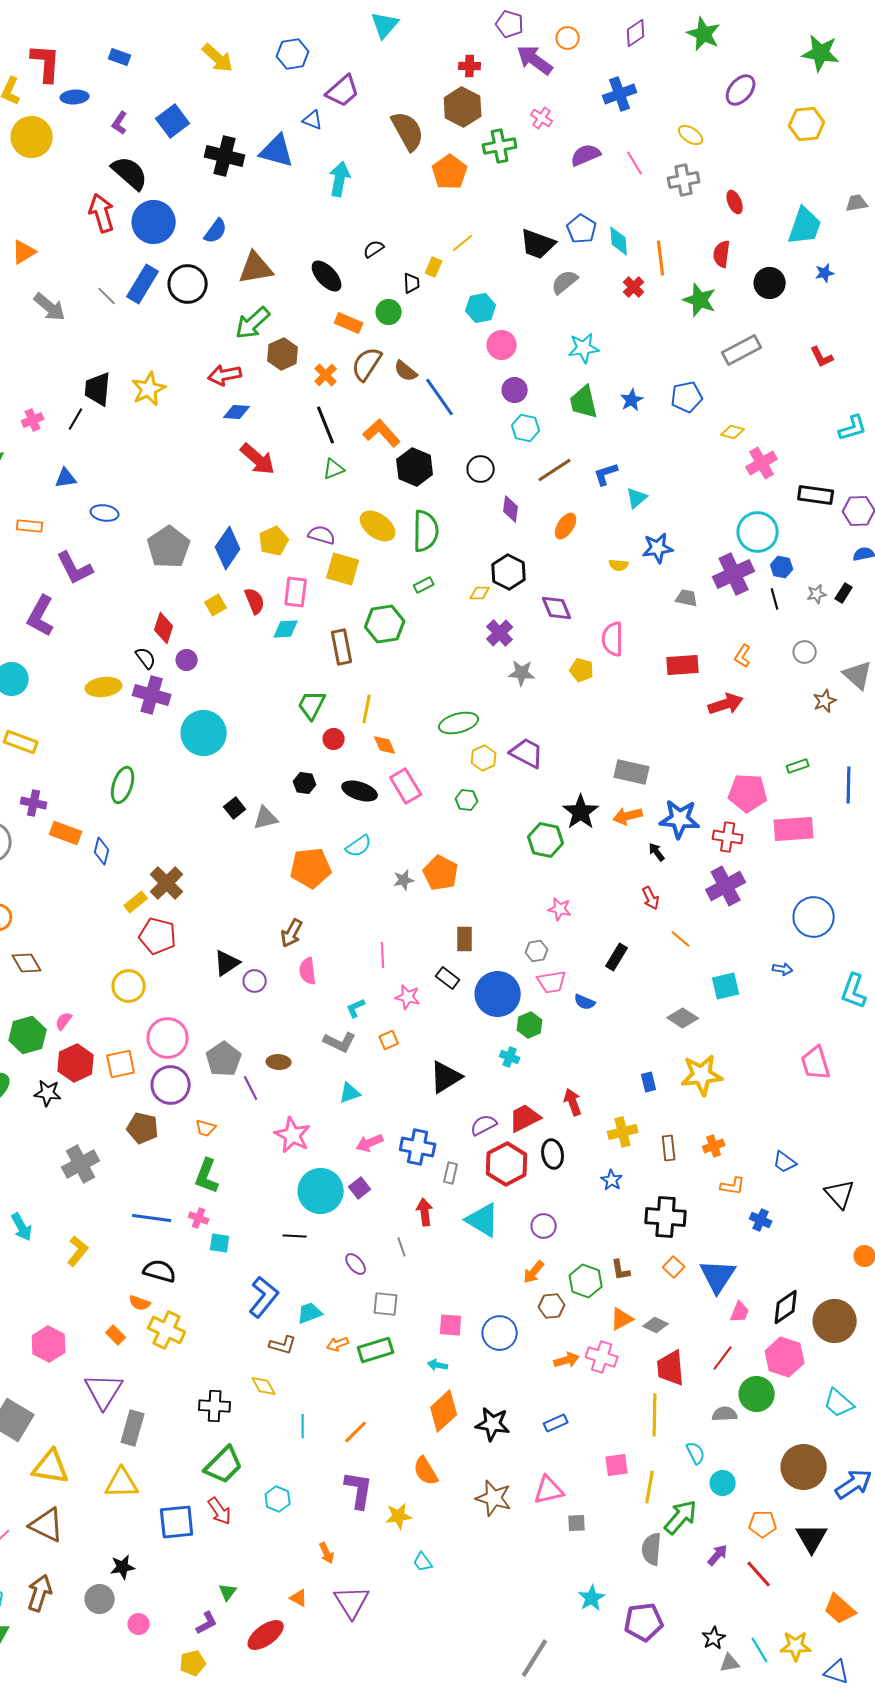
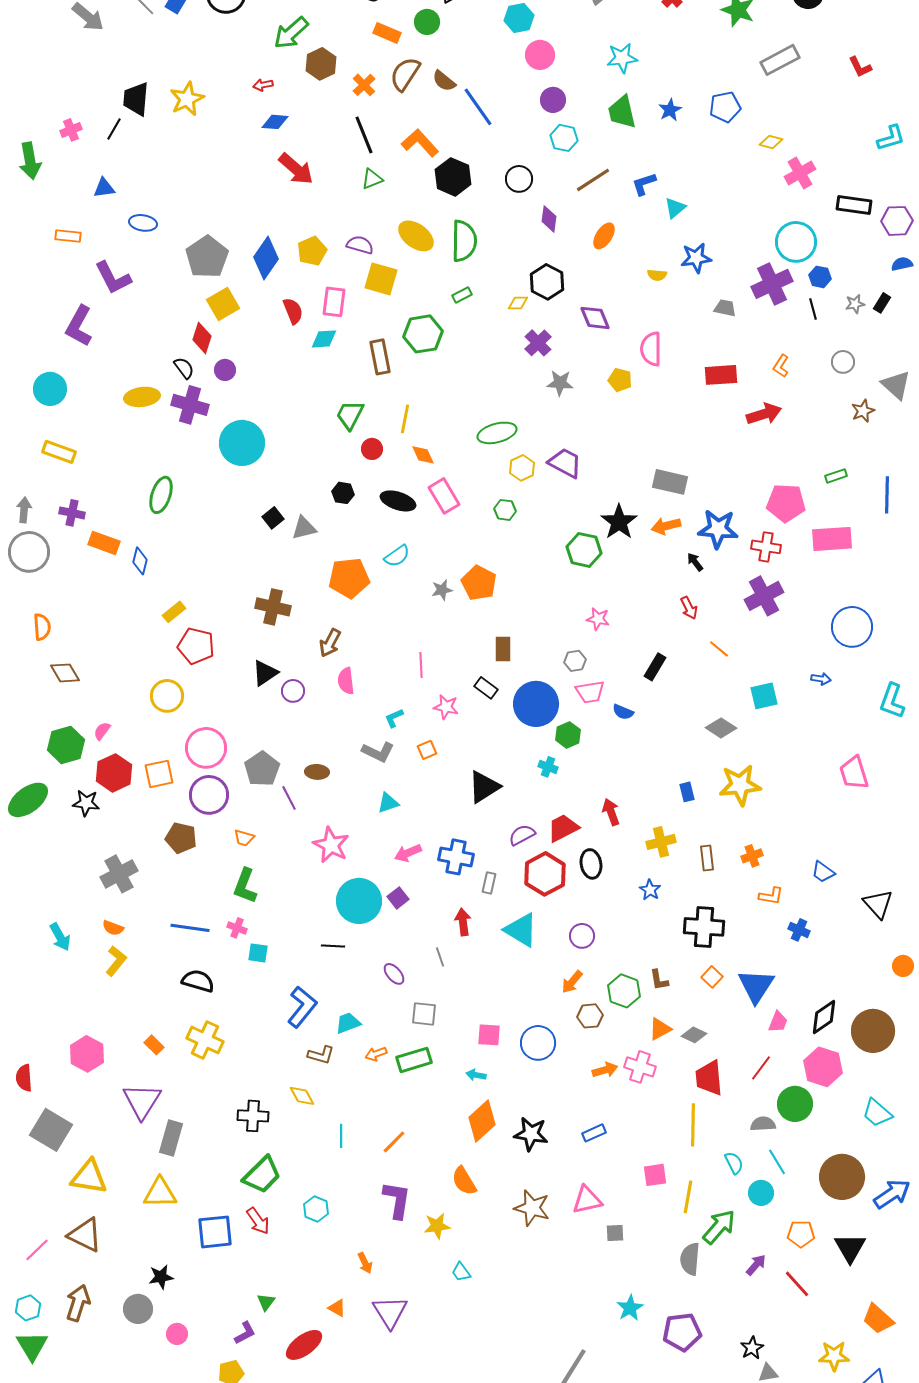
red arrow: (225, 375) -> (263, 85), size x0.6
yellow square: (216, 605) -> (223, 304), moved, size x1.5
brown cross: (167, 883) -> (273, 607), moved, turned -32
orange semicircle: (140, 1303) -> (113, 928), moved
cyan line: (760, 1650) -> (777, 1162), moved

